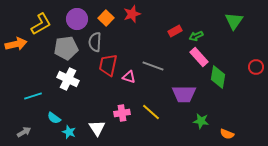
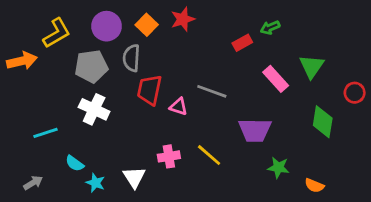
green triangle: (234, 21) -> (312, 66), moved
green arrow: (196, 36) -> (270, 28), moved
green diamond: (218, 77) -> (323, 122), moved

